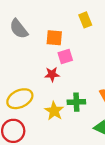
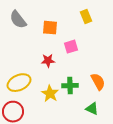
yellow rectangle: (85, 20) -> (86, 17), moved
pink square: (65, 57) -> (71, 47), moved

